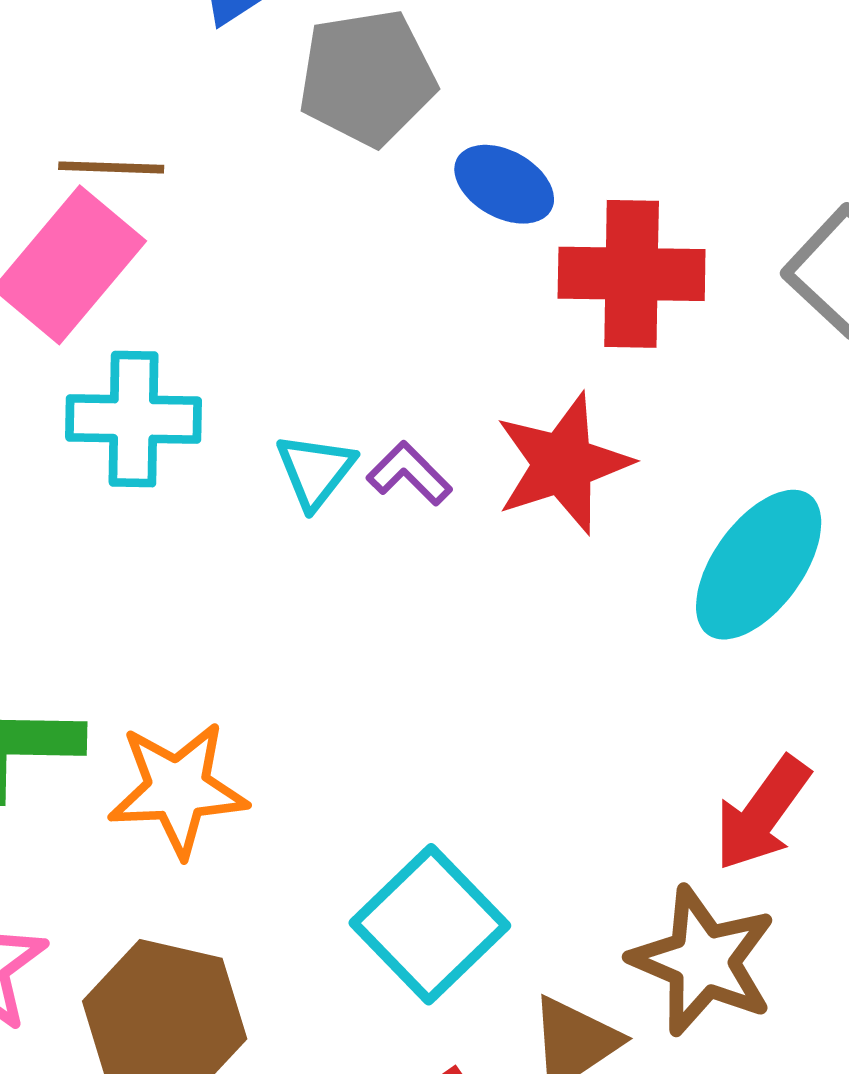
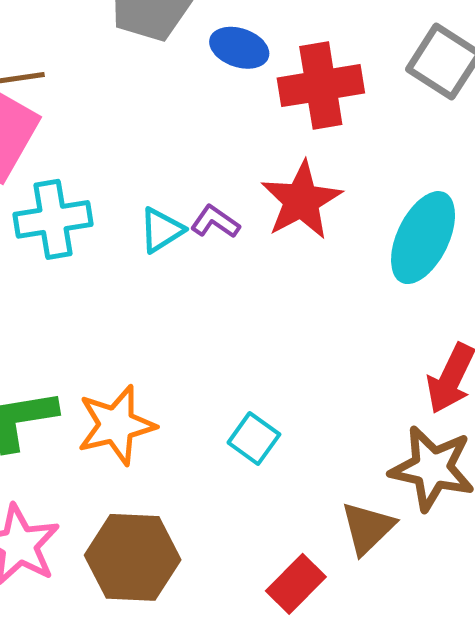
cyan triangle: (315, 471) -> (161, 230), turned 30
cyan square: (430, 924) -> (254, 438), moved, size x0.6

